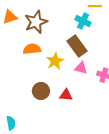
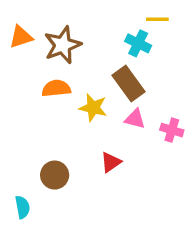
yellow star: (55, 61) -> (93, 108), turned -30
brown circle: (41, 91) -> (55, 175), moved
red triangle: (66, 95) -> (111, 162), turned -40

